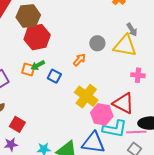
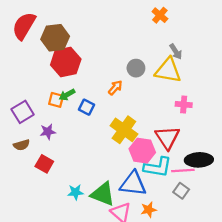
red triangle: (123, 103) -> (167, 138), turned 30
purple star: (11, 144) -> (48, 132), moved

